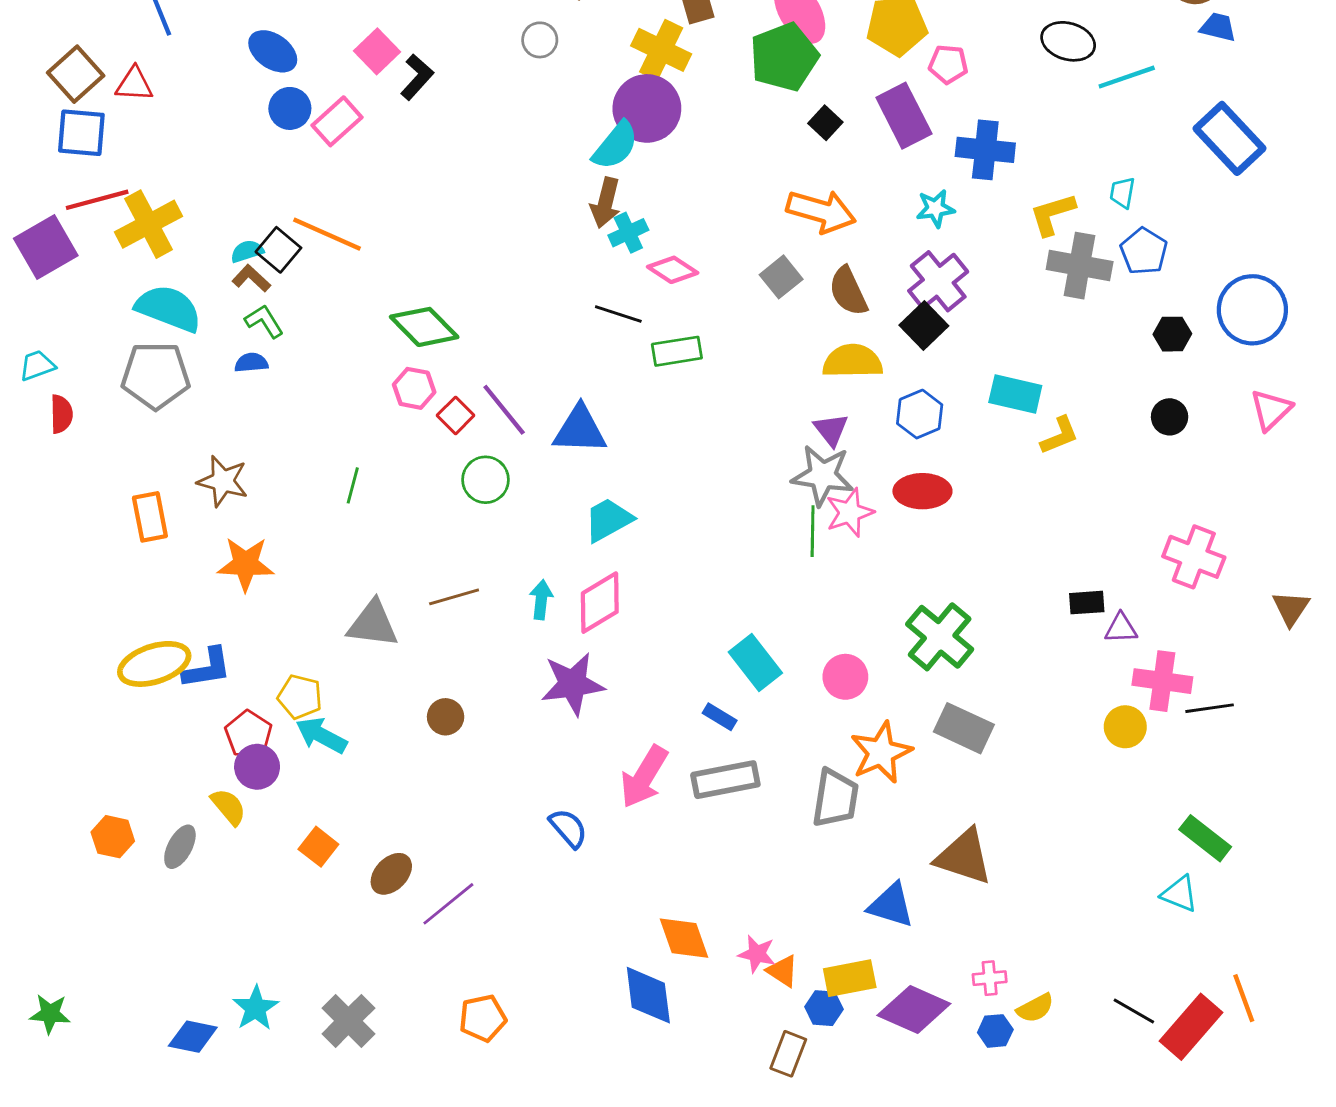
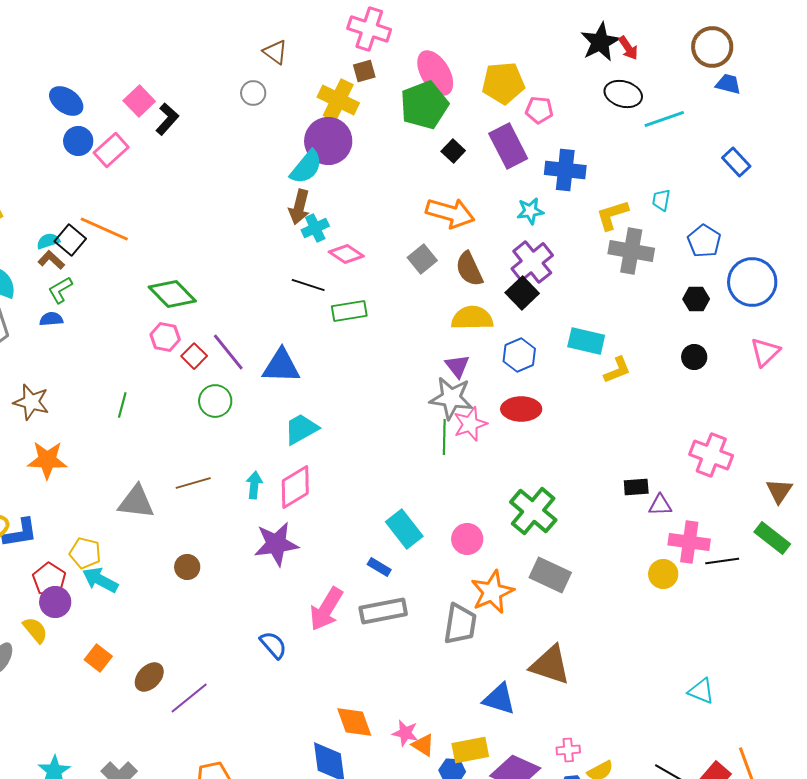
blue rectangle: (1230, 138) -> (736, 162), size x0.6
blue pentagon: (1144, 251) -> (704, 241), moved
green L-shape: (264, 321) -> (60, 290), turned -88
green rectangle: (1205, 838) -> (772, 538), moved

